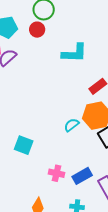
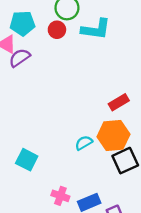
cyan L-shape: (74, 53) -> (96, 29), moved

